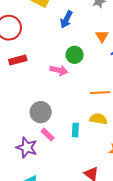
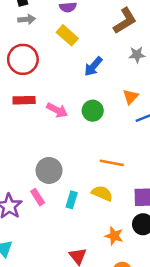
pink arrow: (59, 70) -> (57, 110), moved
gray circle: (41, 112) -> (49, 170), moved

